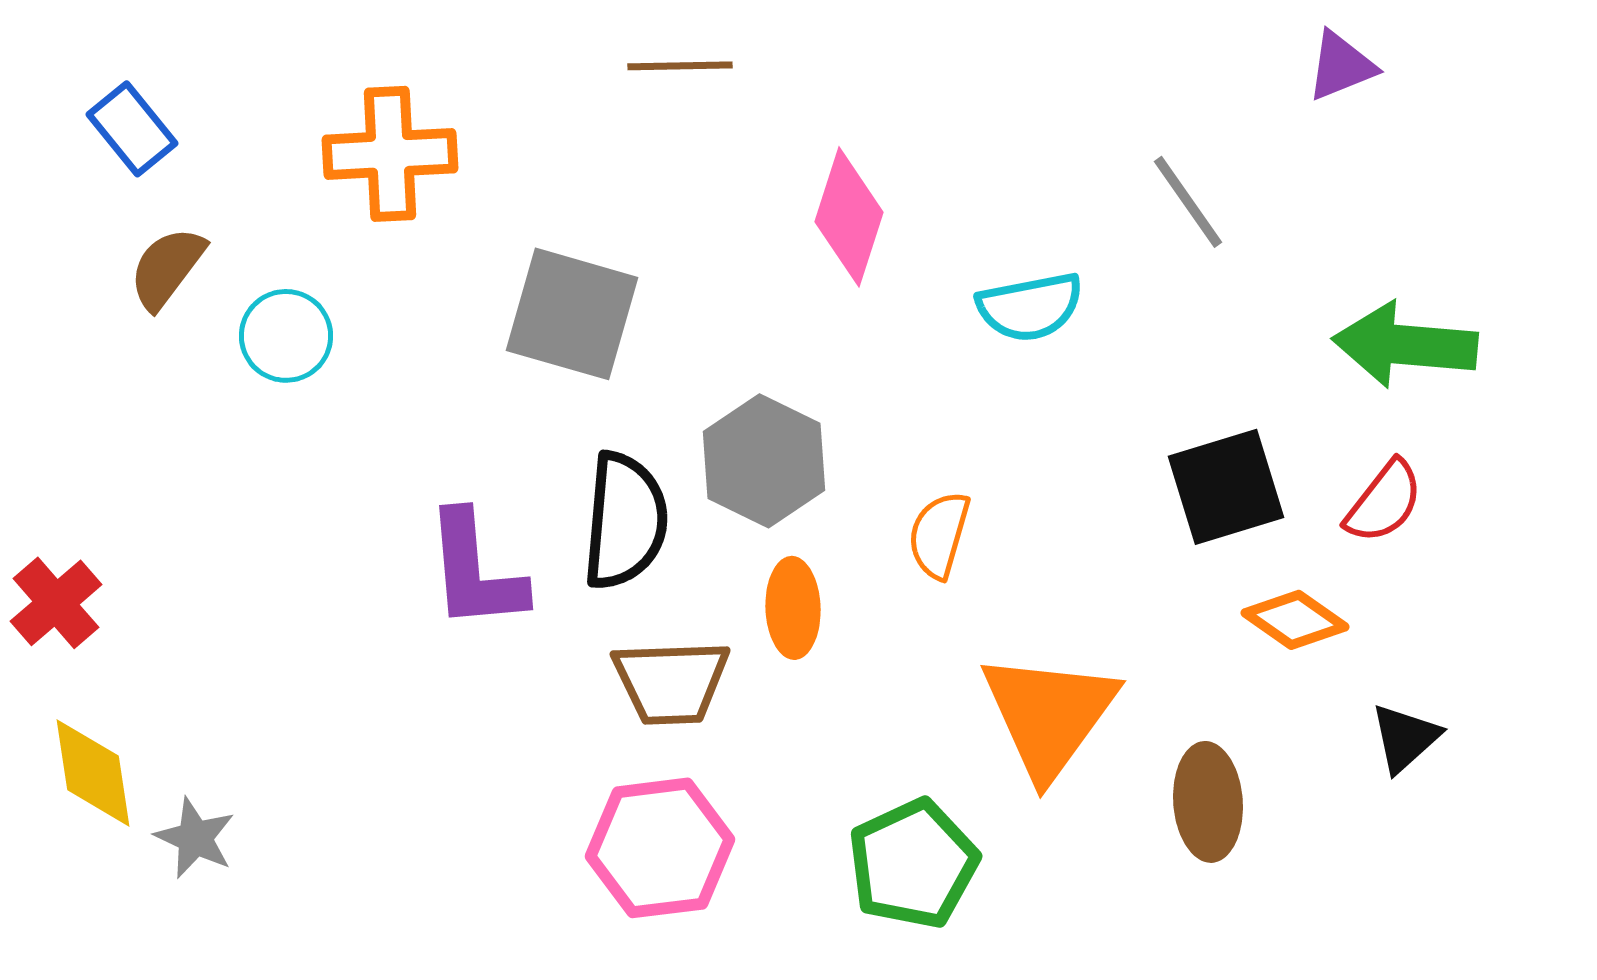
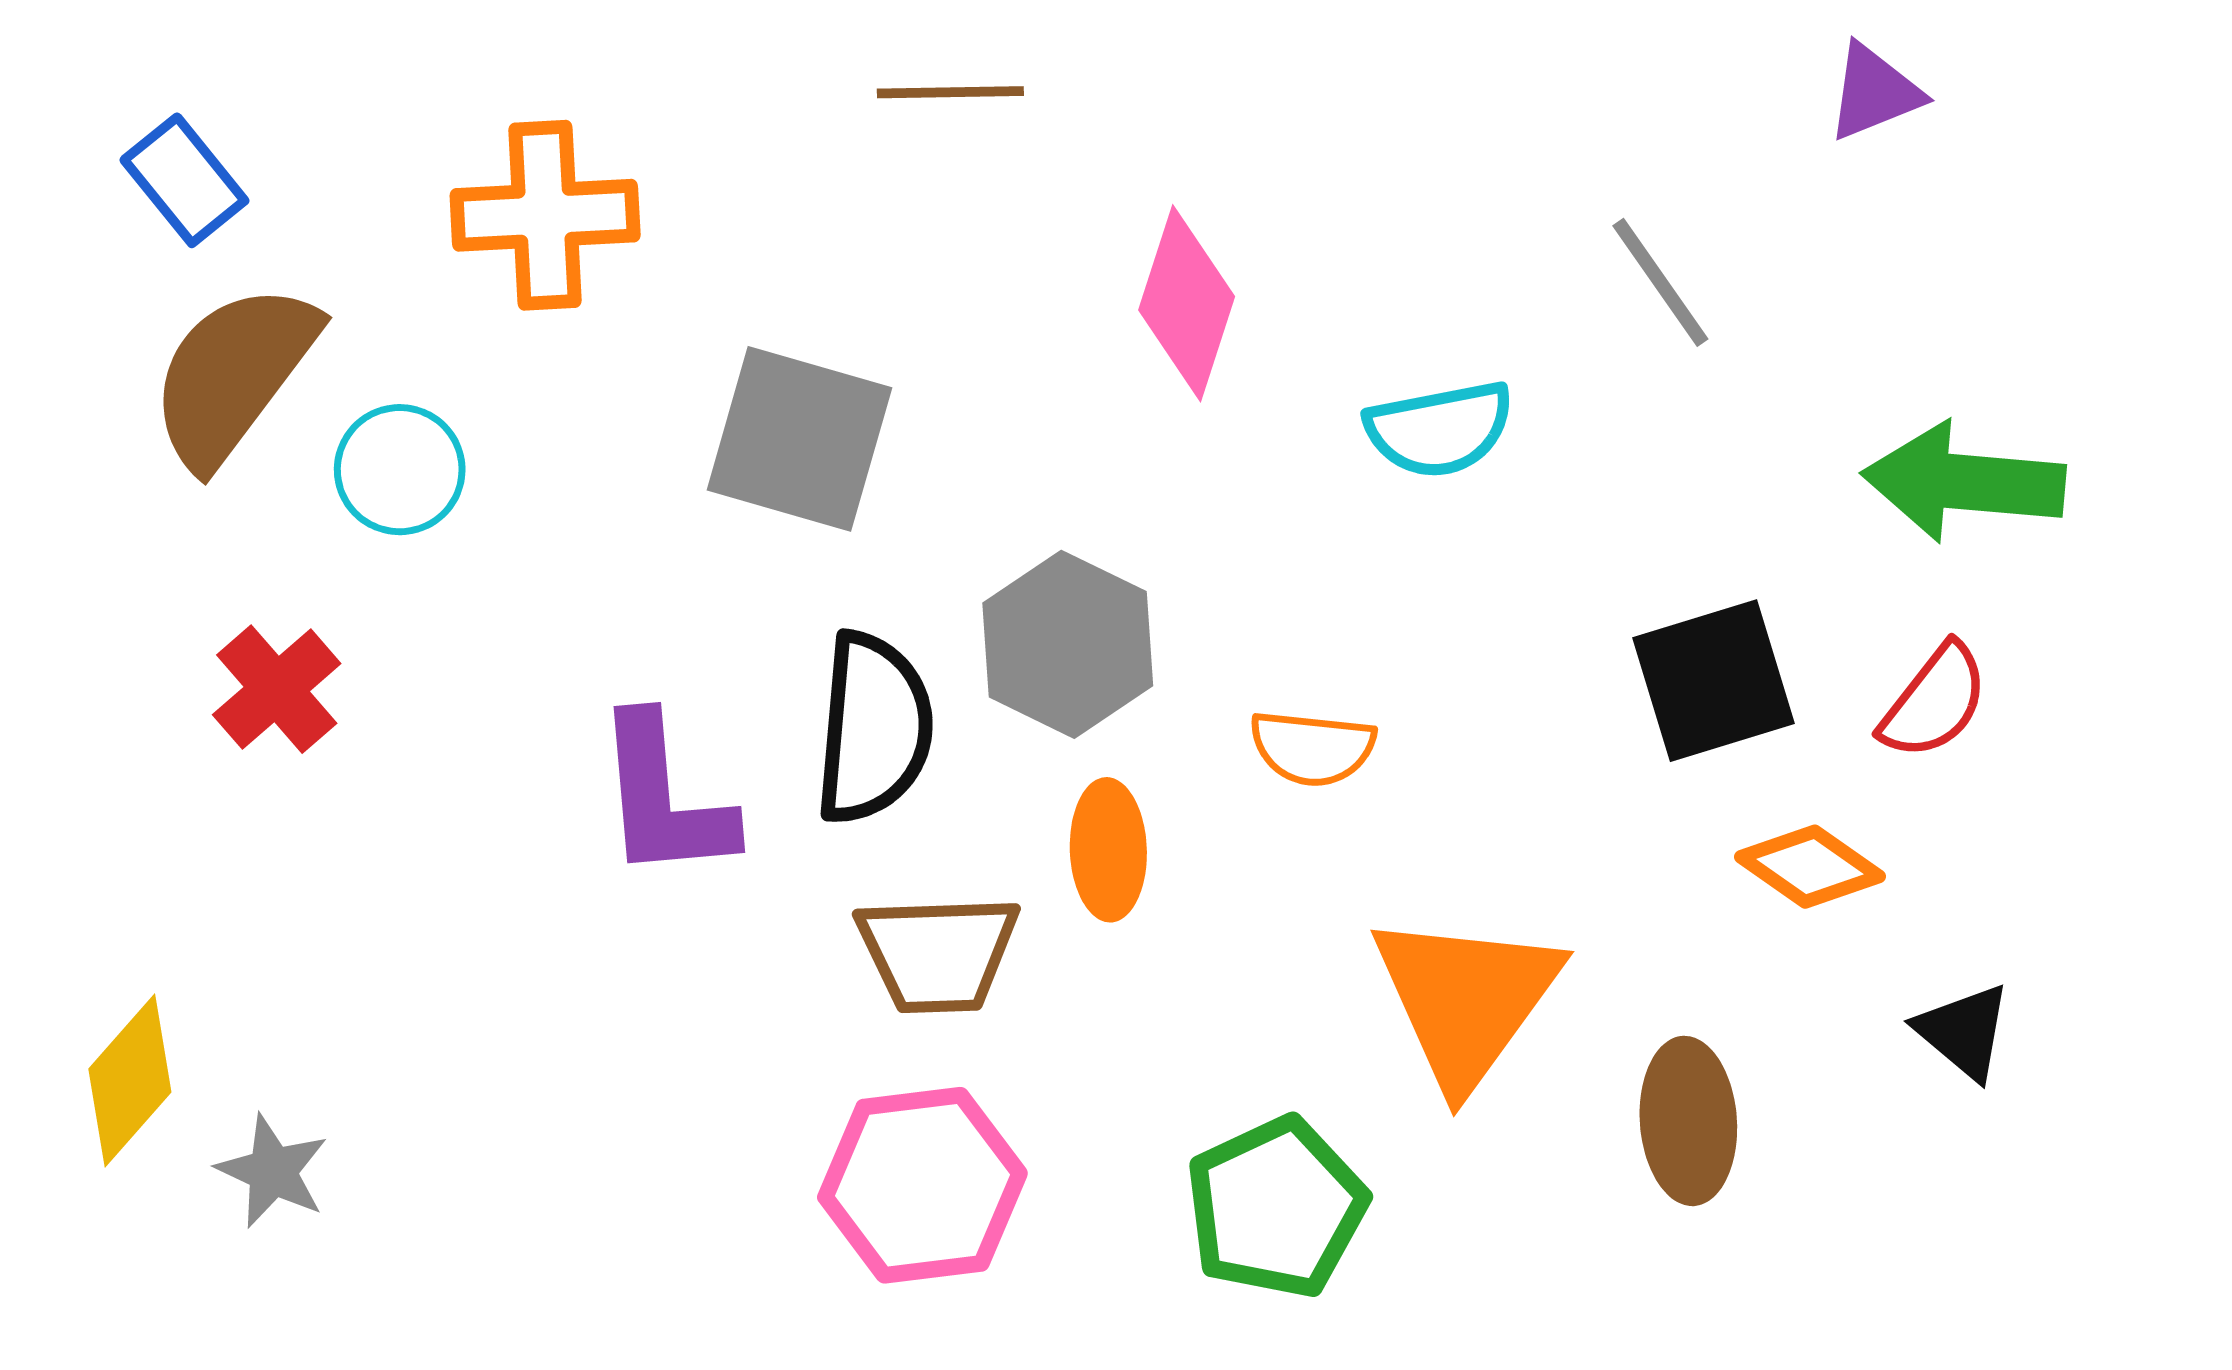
brown semicircle: (167, 268) -> (233, 375), size x1.6
orange semicircle: (939, 535) -> (1312, 748), turned -100
red cross: (56, 603) -> (277, 689), moved
black triangle: (1405, 738) -> (1964, 1032), turned -38
yellow diamond: (93, 773) -> (130, 1080), turned 50

